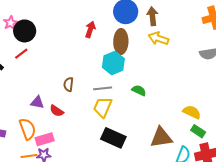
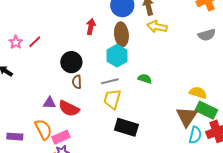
pink star: (11, 23) -> (16, 42), moved
black circle: (25, 31) -> (71, 62), moved
red line: (21, 54) -> (35, 42), moved
red semicircle: (57, 111) -> (69, 108), size x1.5
green rectangle: (198, 131) -> (206, 110), size x1.5
brown triangle: (161, 137) -> (187, 117), moved, turned -40

